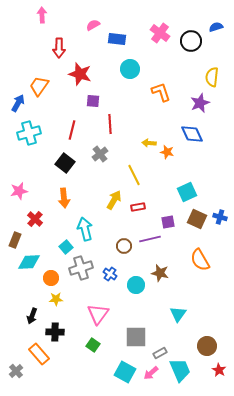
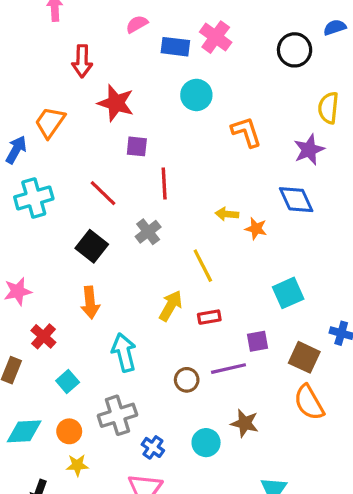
pink cross: (160, 33) -> (216, 37), moved
red line: (72, 130) -> (103, 193), turned -60
brown square: (197, 219) -> (304, 357), moved
cyan square: (66, 247) -> (68, 381), moved
cyan diamond: (29, 262) -> (24, 431), moved
blue cross: (110, 274) -> (153, 447), moved

